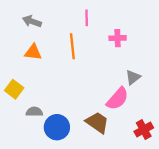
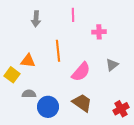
gray arrow: (32, 21) -> (36, 19), moved, turned -105
orange line: (72, 46) -> (58, 51), moved
orange triangle: (33, 52) -> (28, 61), moved
pink semicircle: (118, 99) -> (81, 72), moved

